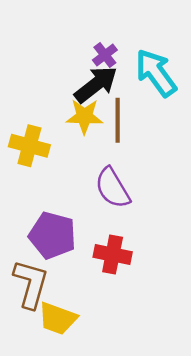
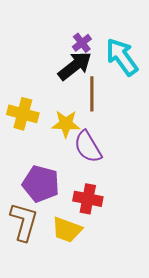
yellow star: (84, 116) -> (66, 124), moved
yellow trapezoid: (58, 318) -> (67, 230), moved

